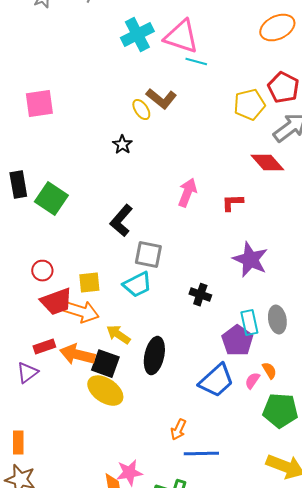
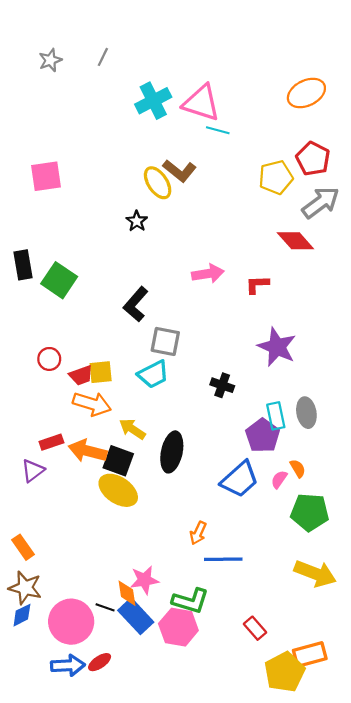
yellow ellipse: (141, 110) -> (158, 183), size x1.4
pink arrow: (187, 193) -> (208, 274), turned 60
red trapezoid: (56, 302) -> (81, 375), moved, size x0.7
orange rectangle: (18, 443) -> (23, 547), turned -35

